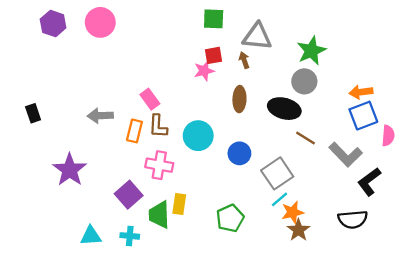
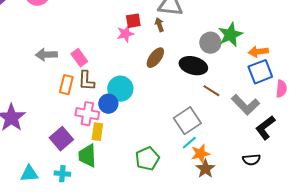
green star: (311, 51) -> (230, 35), moved
brown ellipse: (239, 99) -> (155, 58), turned 35
gray arrow: (100, 116) -> (46, 55), moved
blue circle: (239, 153) -> (108, 104), moved
yellow rectangle: (179, 204) -> (97, 132), moved
black semicircle: (353, 219) -> (251, 160), size x0.7

